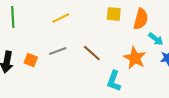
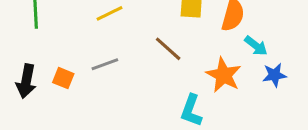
brown line: (92, 53) -> (168, 49), moved

